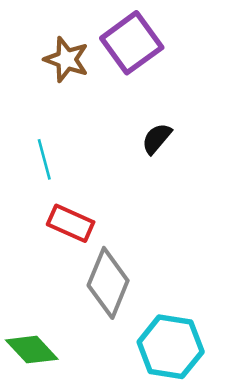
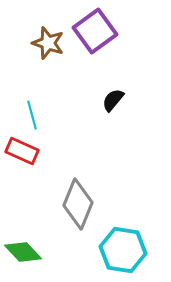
red rectangle: (71, 223) -> (22, 151), moved

